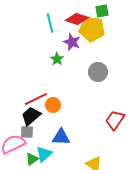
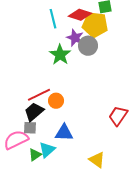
green star: (57, 59) -> (60, 55), size x1.5
gray circle: (98, 72) -> (88, 46), moved

